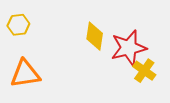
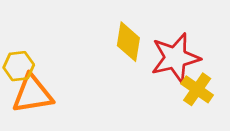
yellow hexagon: (18, 25) -> (19, 66), moved

